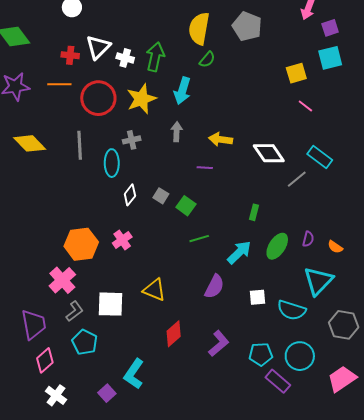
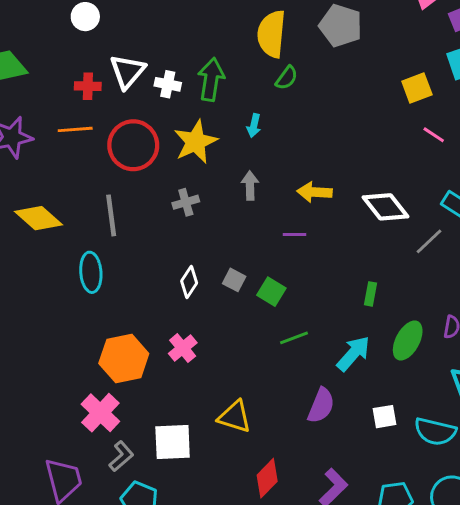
cyan arrow: (182, 91) -> (254, 126), size x0.6
cyan ellipse: (112, 163) -> (91, 272), moved

